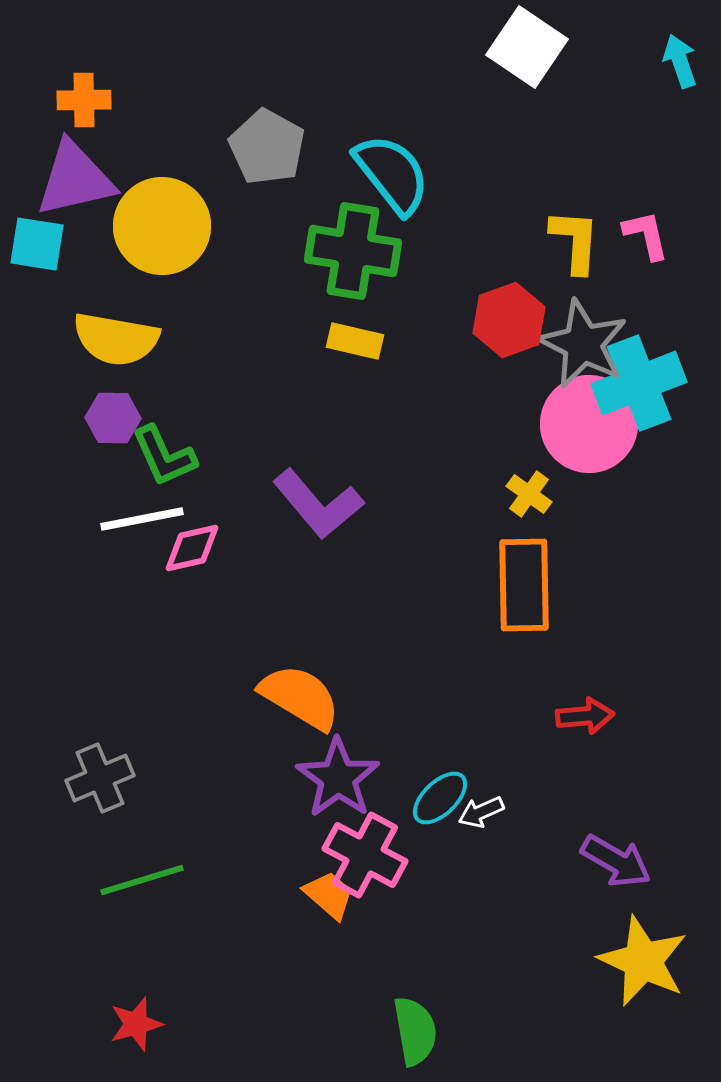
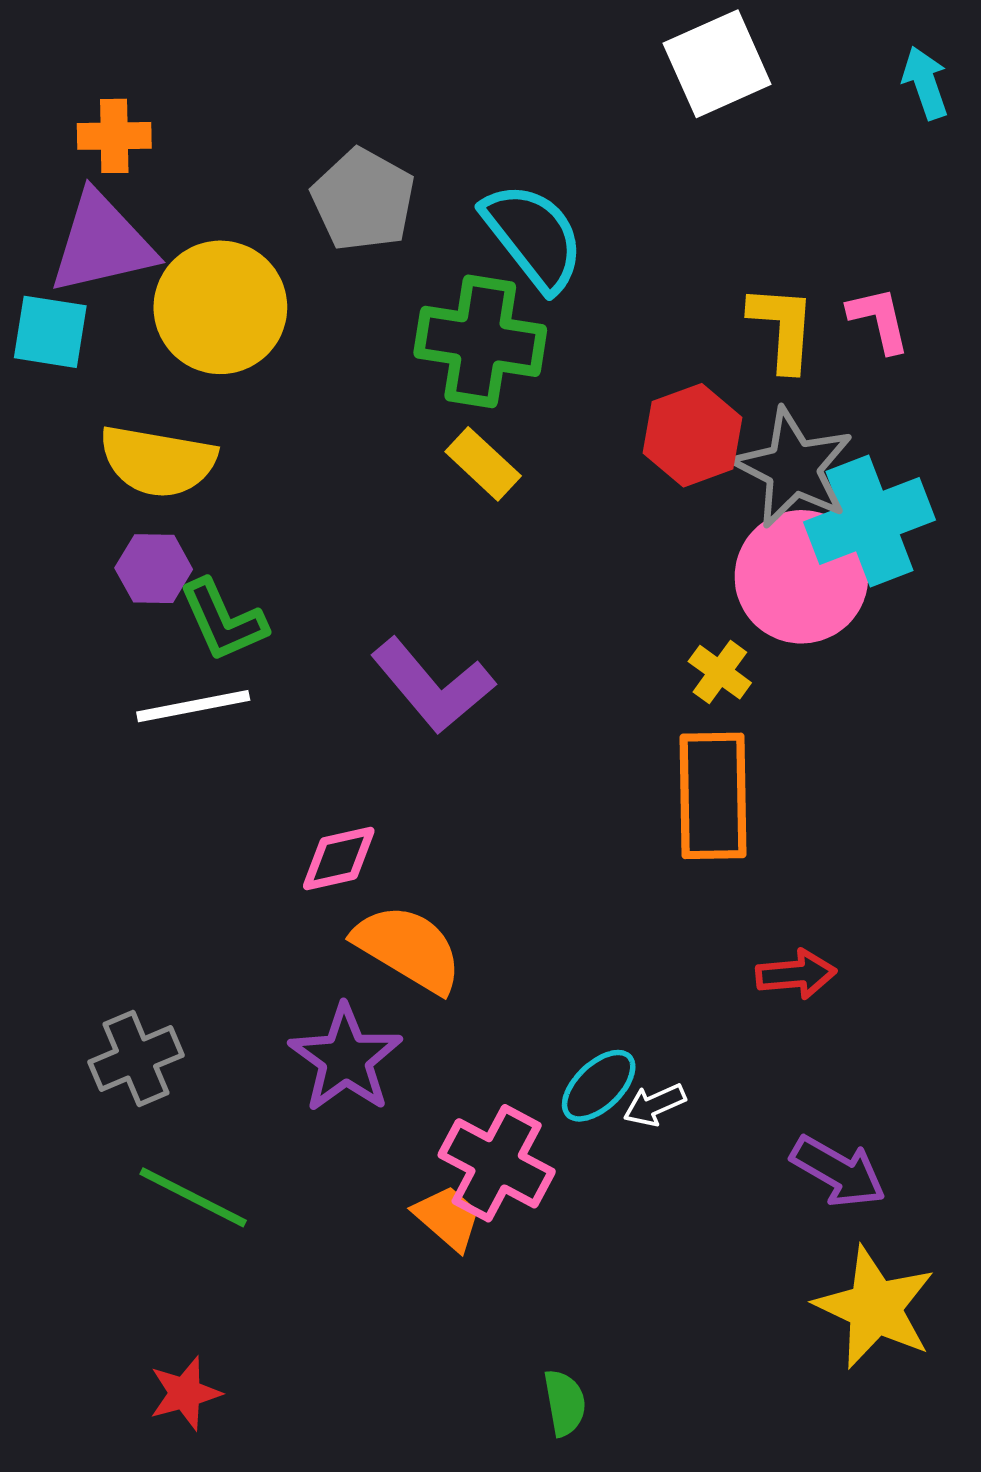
white square: (527, 47) -> (717, 64), turned 32
yellow rectangle: (355, 341) -> (483, 464), turned 30
pink diamond: (192, 548) -> (339, 858), moved
purple star: (338, 778) -> (346, 1059), moved
green line: (142, 880) -> (193, 1197), turned 44
green semicircle: (415, 1031) -> (565, 1403), size x0.7

